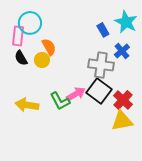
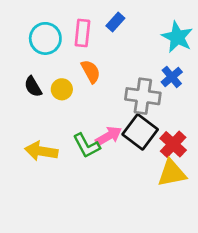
blue rectangle: (103, 30) -> (115, 22), moved, turned 72
pink rectangle: (18, 36) -> (82, 33), moved
orange semicircle: (49, 47) -> (91, 71), moved

